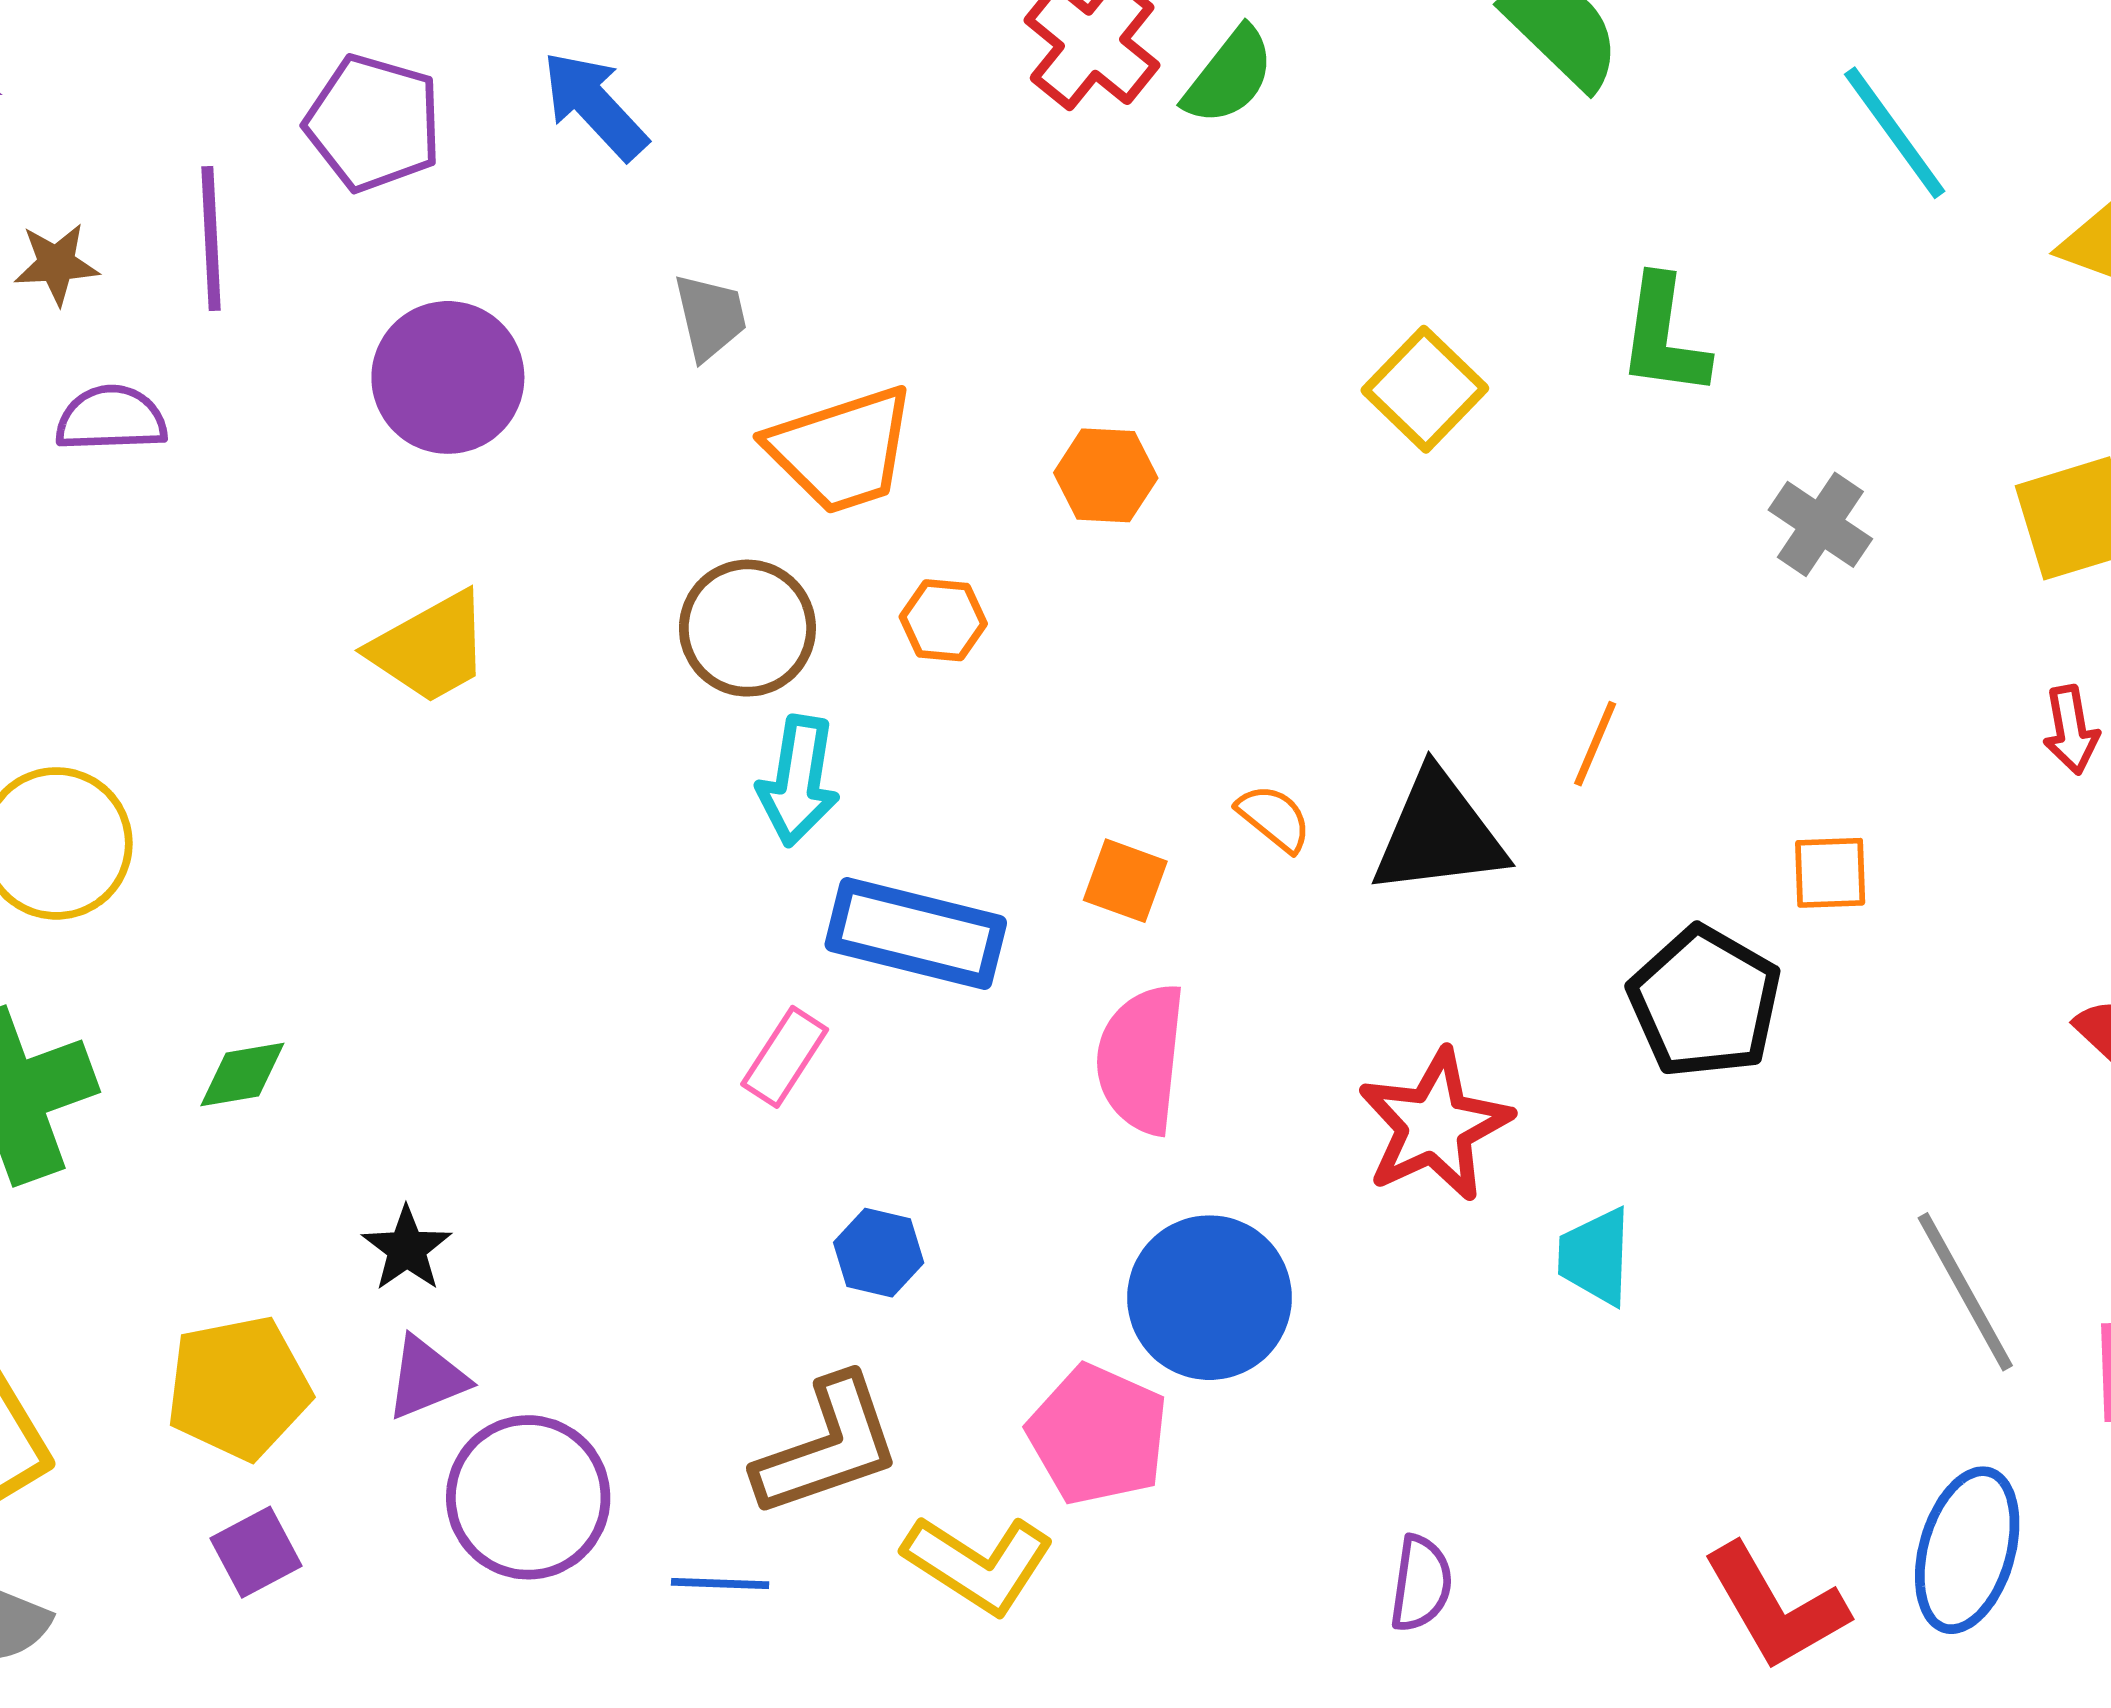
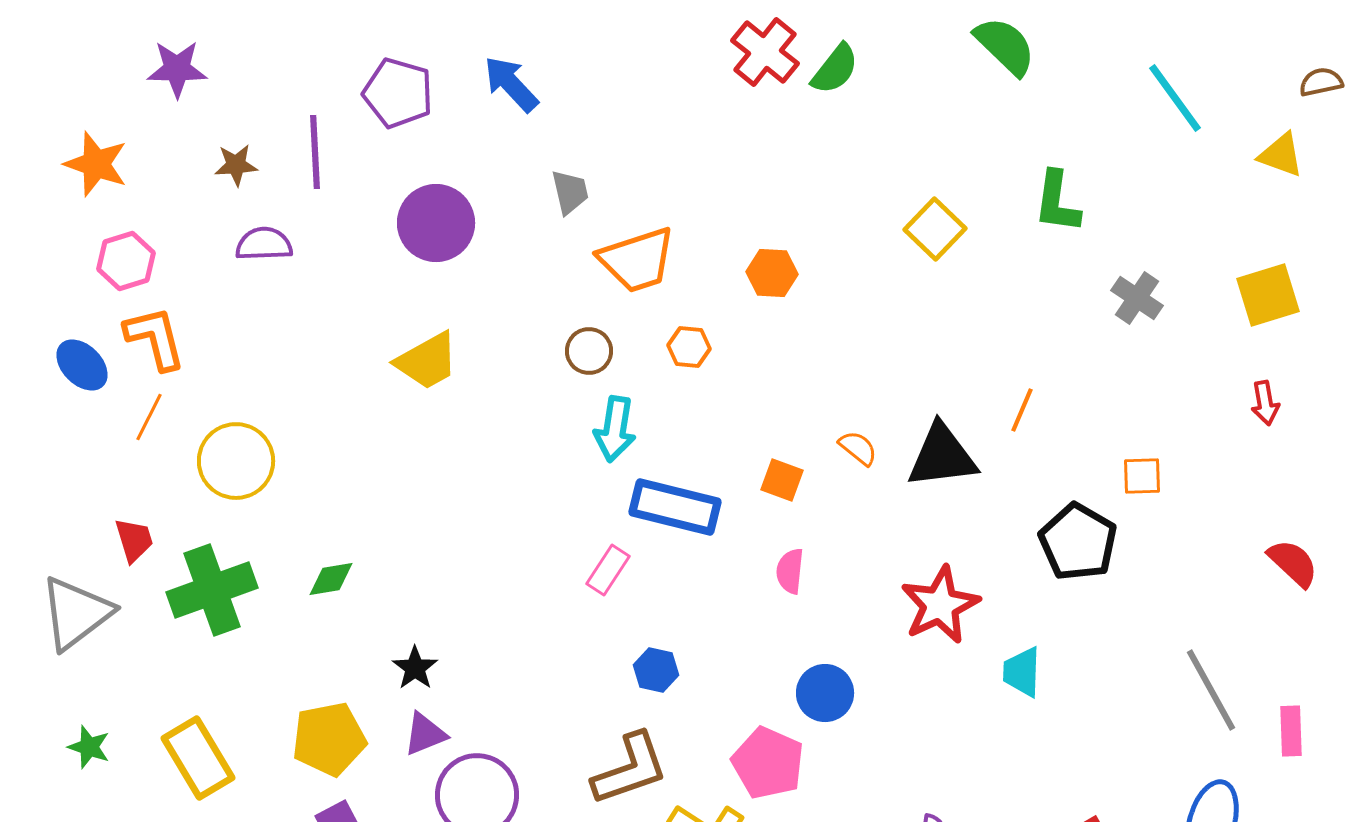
brown circle: (747, 628) -> (589, 351), size x0.7
pink semicircle: (1141, 1059) -> (790, 571), size x0.6
blue circle: (1209, 1298) -> (825, 693), size x0.7

